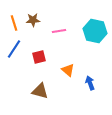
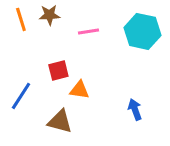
blue line: (14, 49) -> (21, 96), moved
orange triangle: (68, 70) -> (79, 90), moved, turned -32

